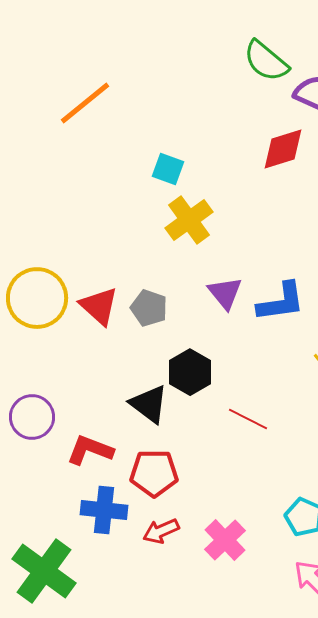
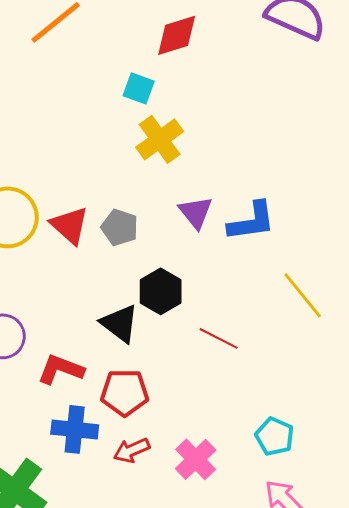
red diamond: (283, 149) -> (177, 35), moved

